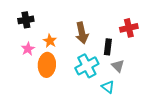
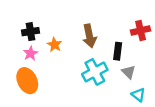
black cross: (26, 20) -> (31, 32), moved
orange ellipse: (47, 65) -> (27, 81), moved, turned -30
cyan triangle: (108, 87) -> (138, 95), moved

